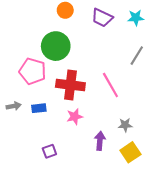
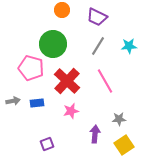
cyan star: (136, 18) -> (129, 46), moved
gray line: (137, 56) -> (98, 46), moved
red cross: (70, 85) -> (67, 81), turned 36

